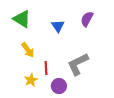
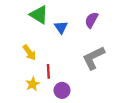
green triangle: (22, 19) -> (39, 15), moved
gray L-shape: (78, 64) -> (94, 58), moved

